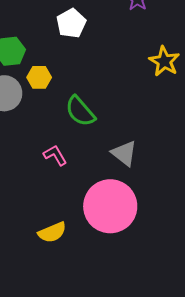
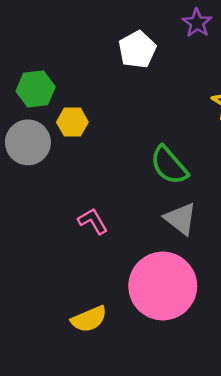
white pentagon: (71, 23) -> (137, 50), moved
green semicircle: (80, 111) -> (169, 165), moved

